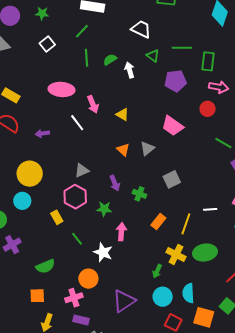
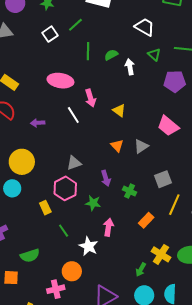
green line: (82, 31) -> (75, 25), moved
yellow line: (186, 224) -> (174, 205), moved
orange square: (37, 296) -> (11, 278), moved

